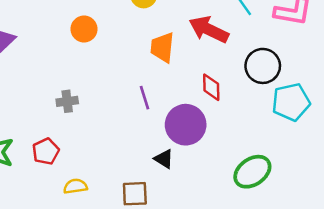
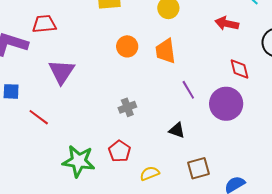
red arrow: (209, 30) -> (227, 24), size x0.7
orange trapezoid: (162, 47) -> (165, 51), moved
black triangle: (164, 159) -> (177, 130), moved

